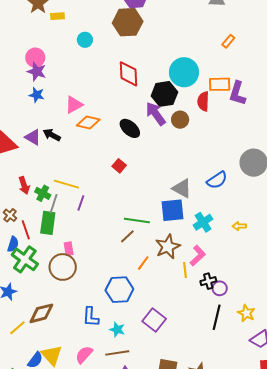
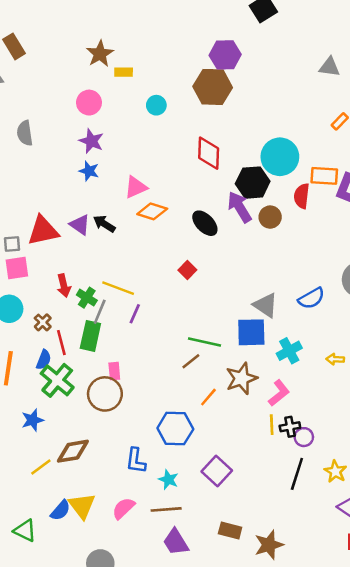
pink circle: (35, 58) -> (89, 103), moved
yellow line: (185, 270) -> (272, 425), moved

